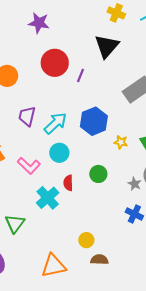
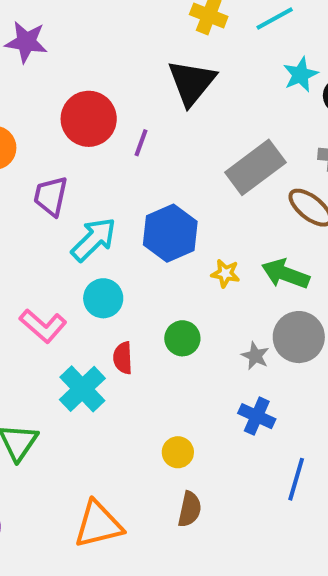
purple star: (39, 23) -> (26, 42), moved
purple trapezoid: (27, 116) -> (51, 196), moved
yellow circle: (86, 240) -> (178, 452), moved
brown semicircle: (99, 260) -> (190, 509), turned 102

